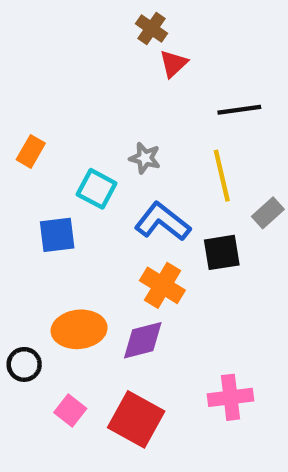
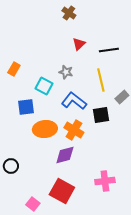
red triangle: (173, 64) -> (79, 44), moved
orange ellipse: (79, 329) -> (45, 129), moved
pink square: (70, 411) -> (33, 204), moved

